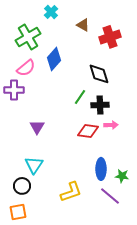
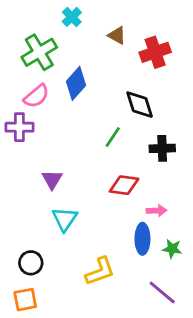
black cross: (100, 105) -> (162, 148), moved
pink arrow: (111, 125) -> (157, 211), moved
cyan triangle: (34, 165) -> (65, 219), moved
purple line: (110, 196) -> (162, 293), moved

